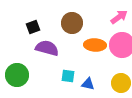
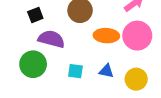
green circle: (17, 75) -> (33, 64), moved
blue triangle: (88, 84) -> (106, 71), moved

